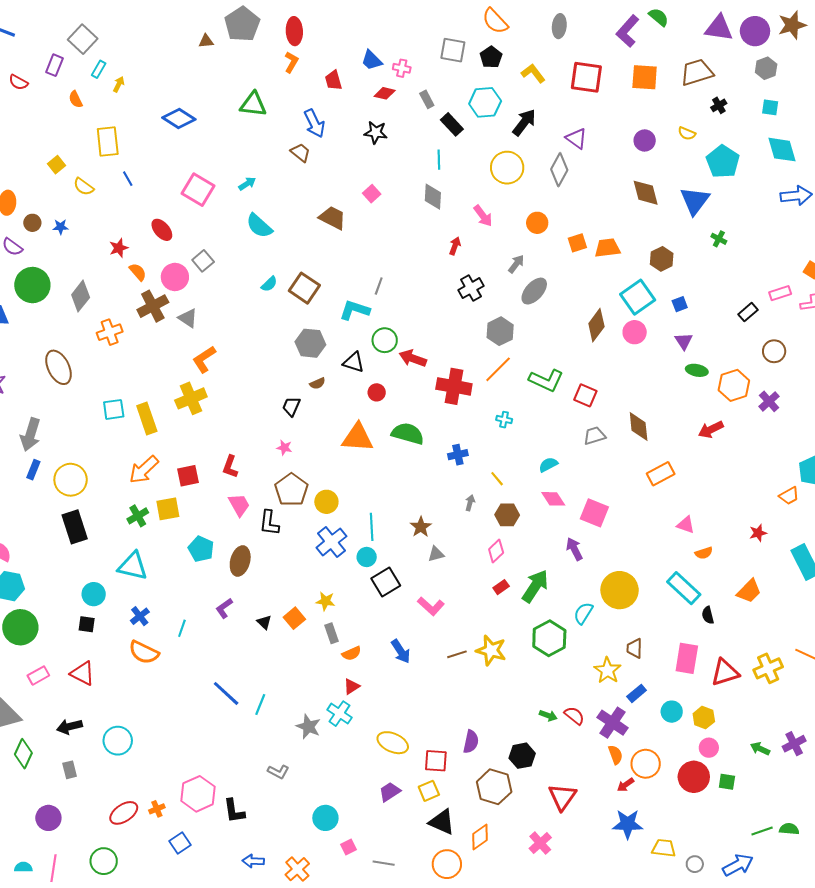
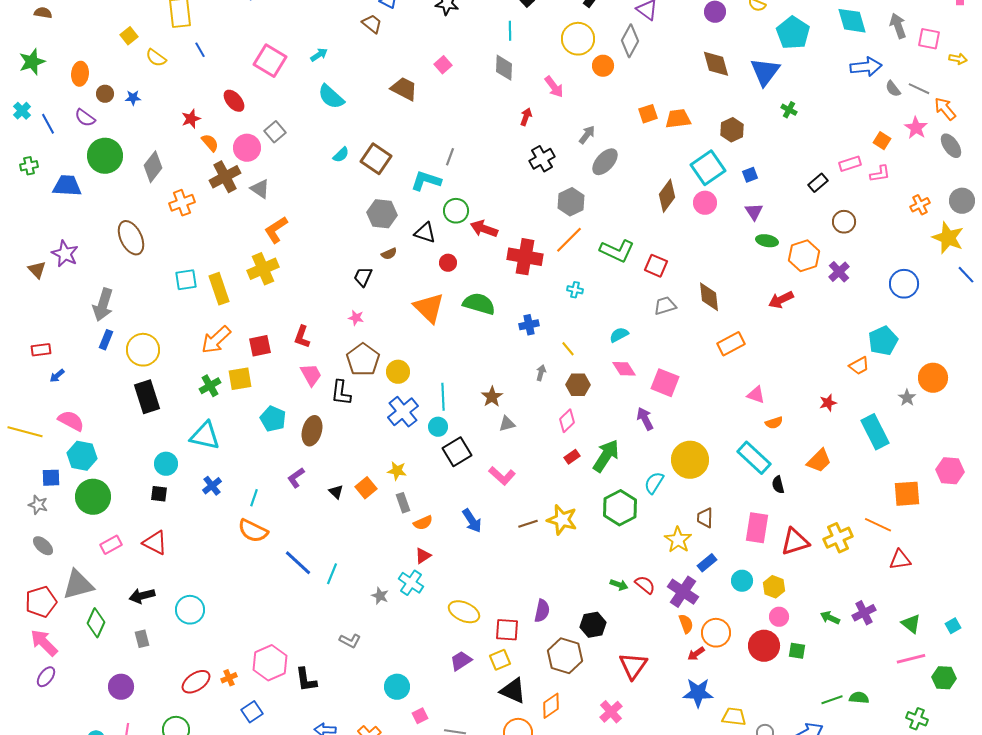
orange circle: (537, 223) -> (603, 66), moved
orange triangle: (358, 438) -> (429, 308), turned 40
orange semicircle: (144, 652) -> (253, 531), moved
gray star: (308, 727) -> (380, 596), size x0.7

